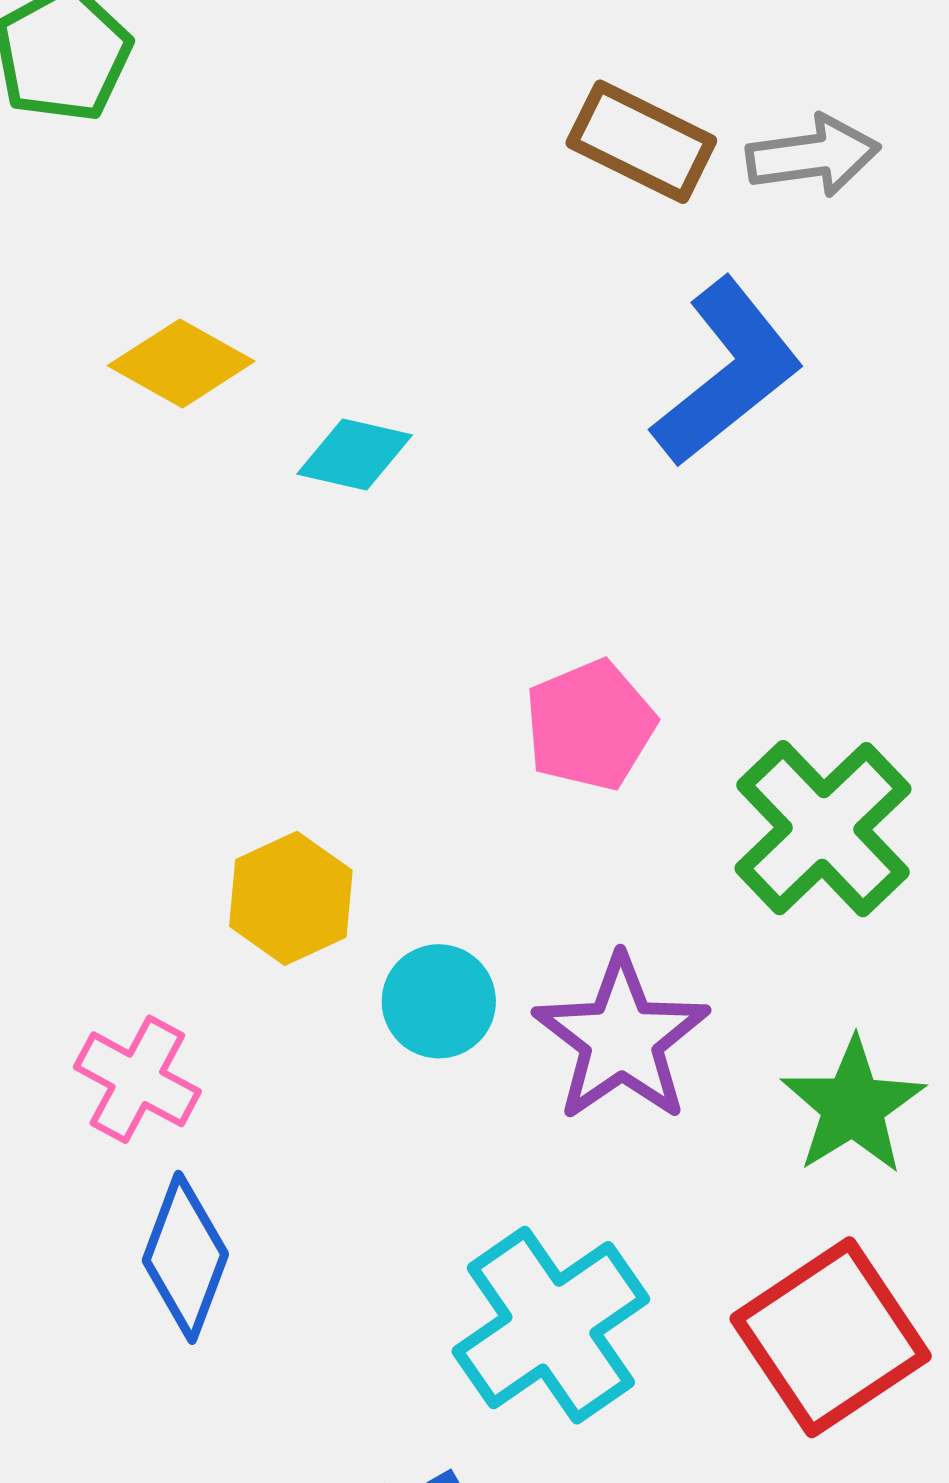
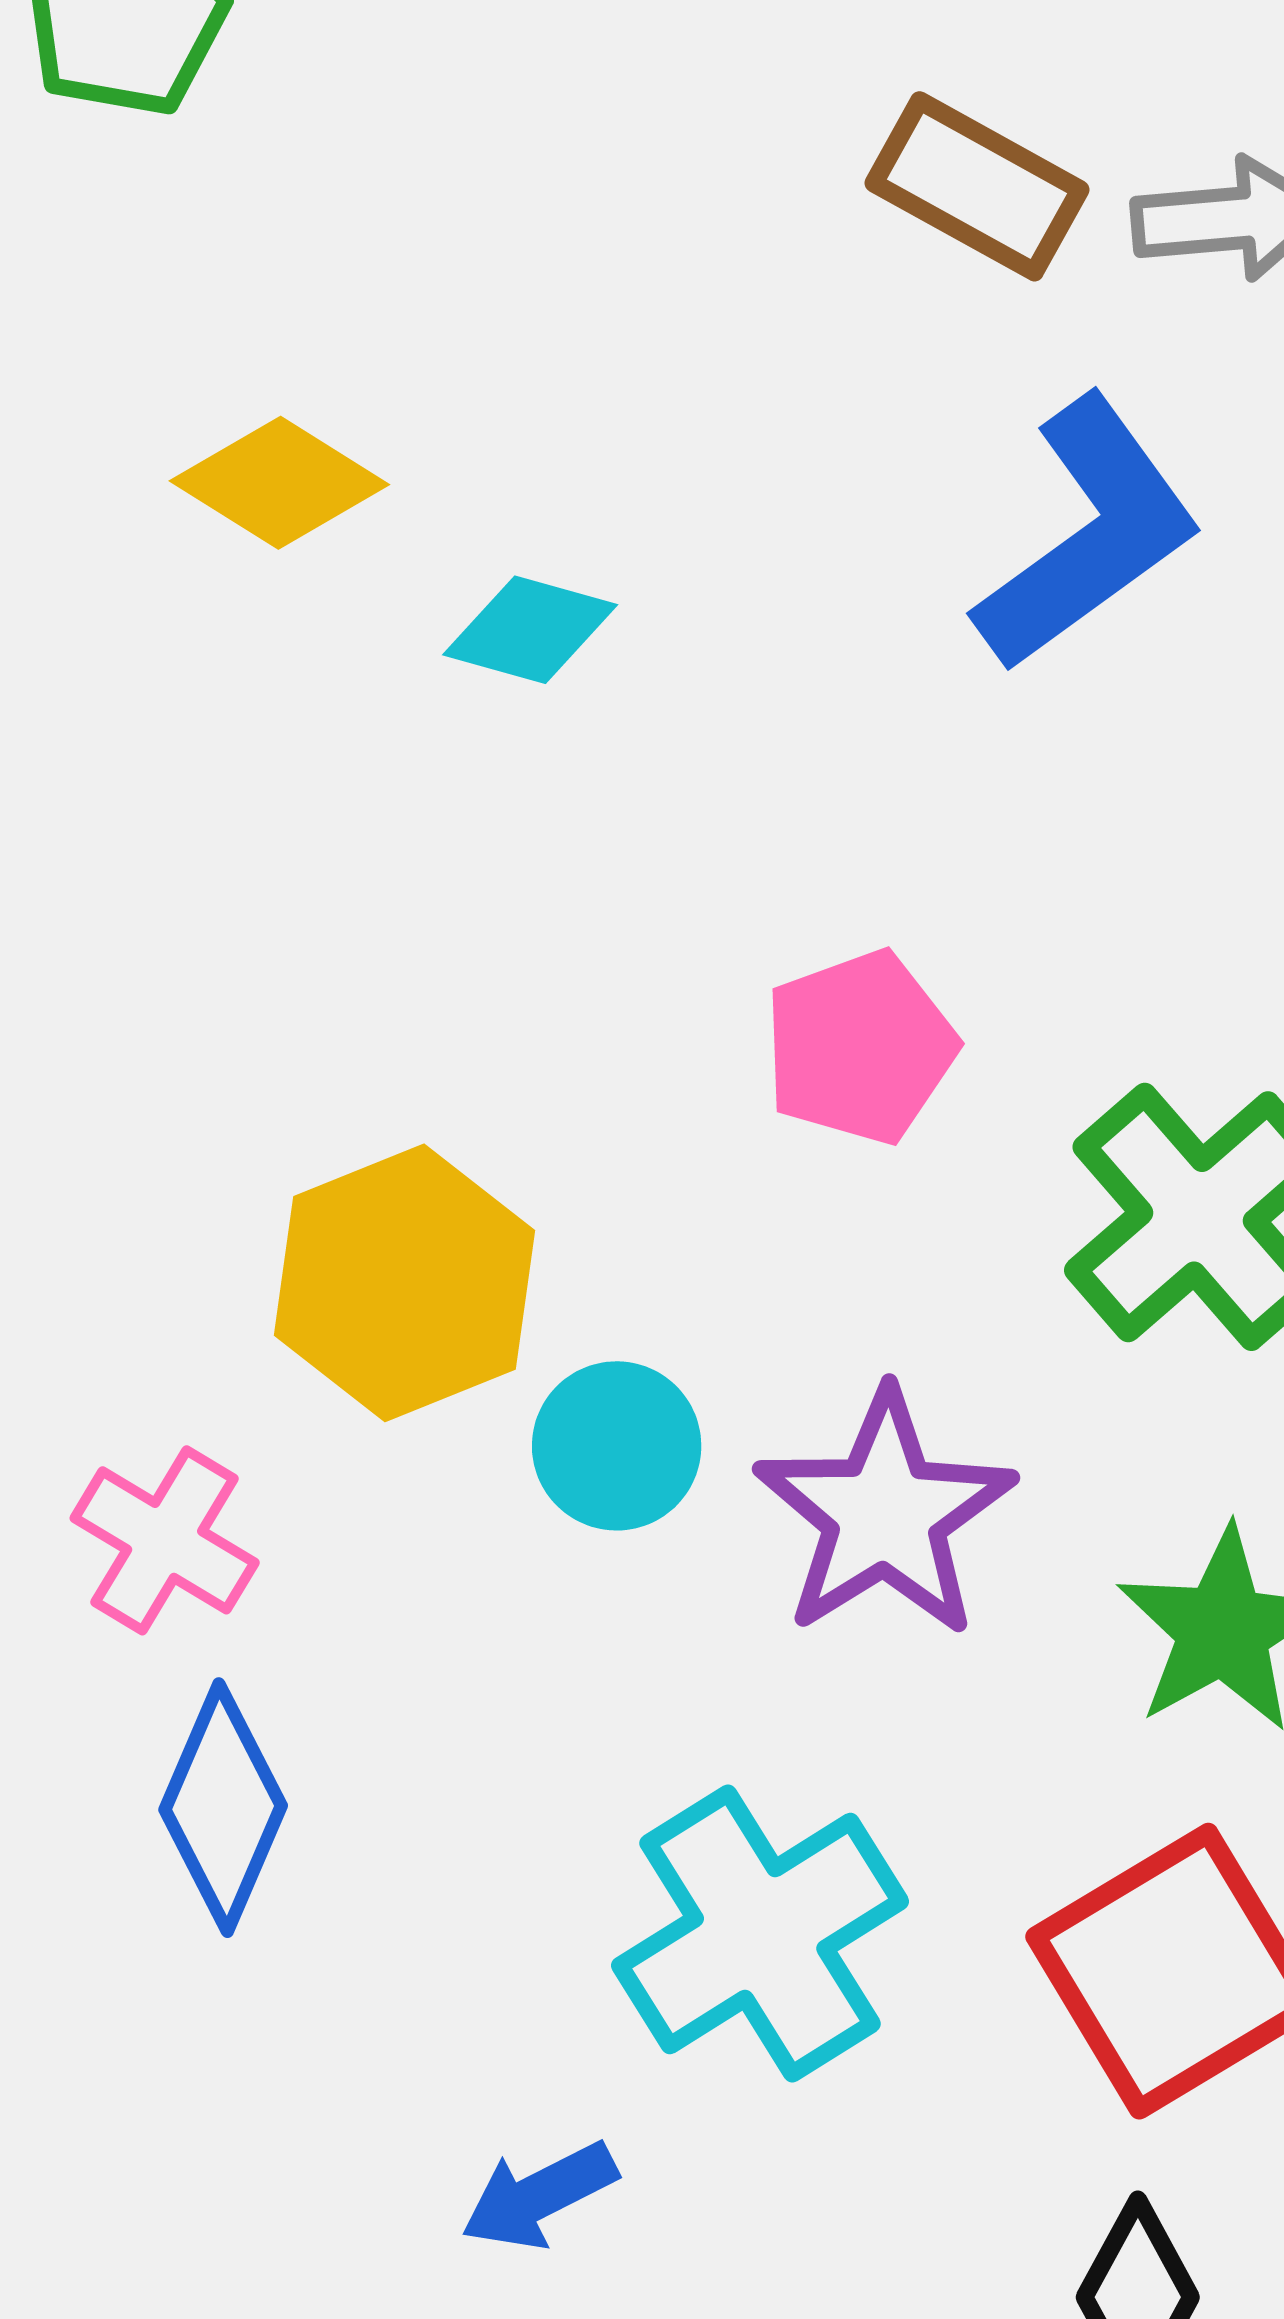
yellow hexagon: (291, 898) -> (405, 1283), size x1.4

